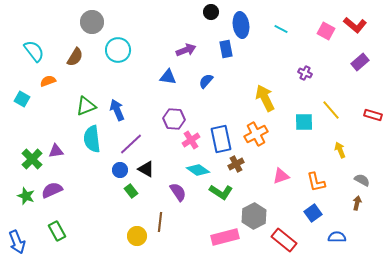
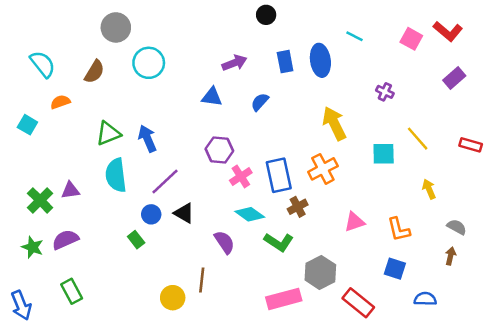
blue ellipse: (241, 25) -> (320, 60), moved
green rectangle: (131, 191) -> (136, 240), moved
blue square: (313, 213) -> (395, 269), turned -36

